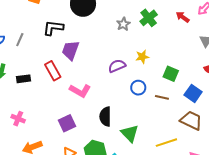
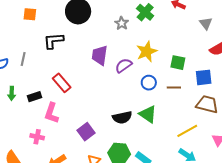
purple trapezoid: (70, 50) -> (100, 55), moved
yellow star: (142, 57) -> (147, 52), size x1.5
pink L-shape: (80, 91) -> (51, 113), moved, turned 90
blue square: (193, 93) -> (204, 77), turned -30
black semicircle: (105, 117) -> (122, 117), turned -90
green triangle: (130, 133) -> (148, 114), moved

